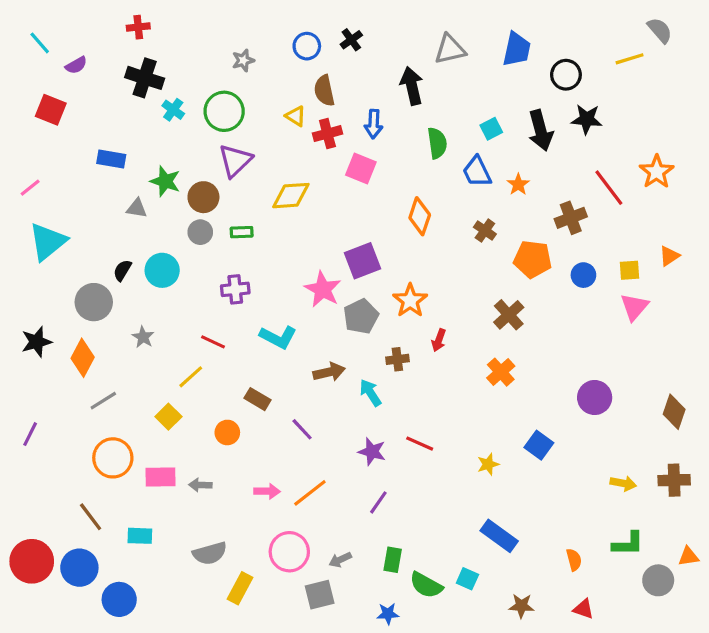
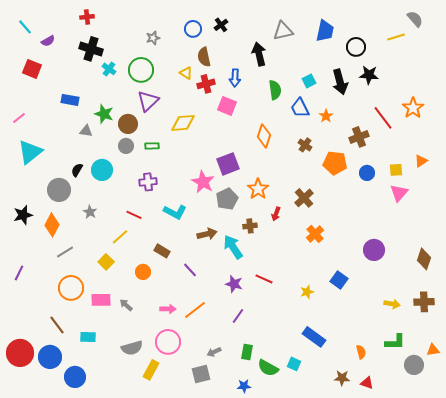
brown cross: (509, 315) -> (304, 198), moved
cyan arrow: (370, 393) -> (233, 247), size x1.4
gray arrow: (200, 485) -> (126, 305), turned 40
pink circle: (289, 552) -> (168, 342), moved
brown star: (521, 606) -> (342, 378), moved

